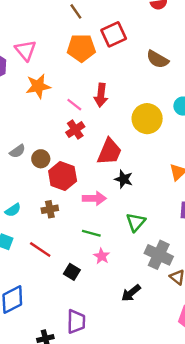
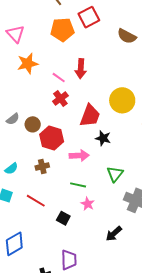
yellow circle: (147, 119) -> (122, 100), moved

